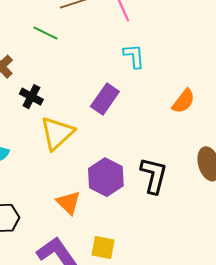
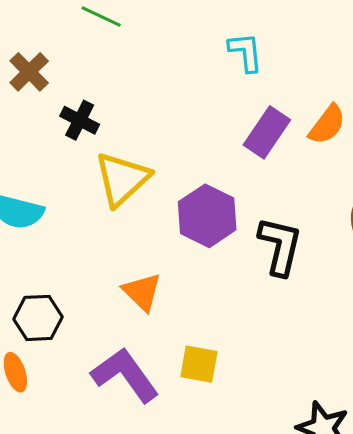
purple rectangle: (105, 99) -> (267, 132), moved
purple hexagon: (106, 177) -> (207, 216), moved

